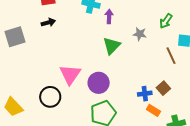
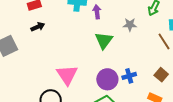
purple circle: (99, 83) -> (107, 79), moved
blue cross: (145, 94) -> (129, 76), moved

